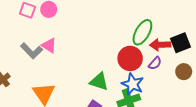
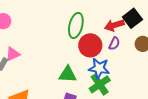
green ellipse: (142, 32) -> (76, 25), moved
pink triangle: (49, 45) -> (13, 54), turned -42

